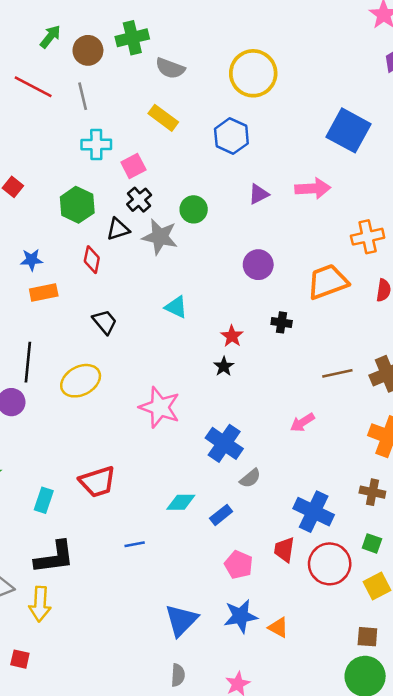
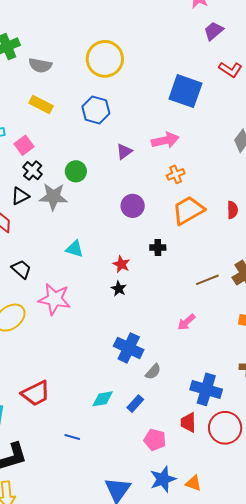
orange cross: (368, 237) -> (176, 174), moved, size x0.7
pink star: (160, 407) -> (54, 299), moved
blue line: (135, 544) -> (72, 437), turned 35

